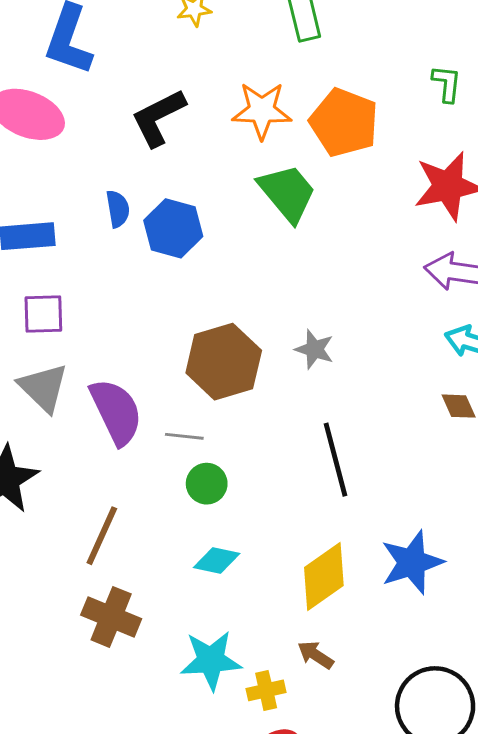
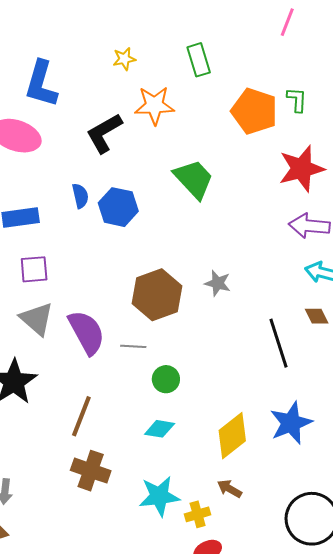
orange star: (262, 110) -> (154, 105), moved
orange pentagon: (344, 122) -> (254, 111), moved
black line: (335, 460) -> (278, 343), moved
green circle: (207, 484) -> (166, 379), moved

